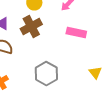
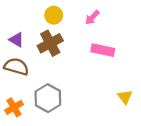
gray hexagon: (46, 74) -> (48, 98), moved

